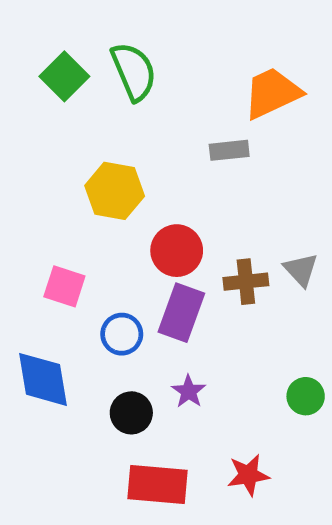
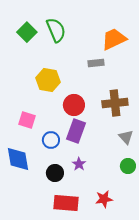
gray triangle: (301, 270) -> (126, 137), moved
brown cross: (246, 282) -> (115, 103), moved, size x1.4

